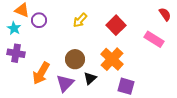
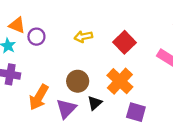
yellow arrow: (80, 20) -> (83, 37), turned 35

